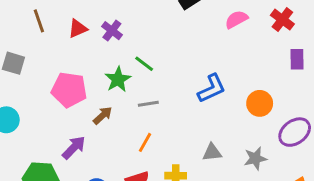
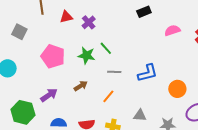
green star: (118, 79) -> (86, 55), turned 30
gray line: (148, 104) -> (114, 72), moved
brown arrow: (103, 115) -> (81, 86), moved
orange line: (145, 142) -> (108, 96), moved

